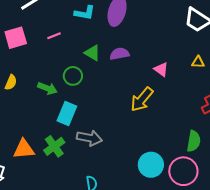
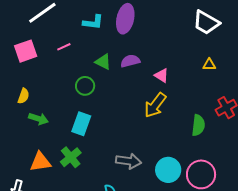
pink triangle: (161, 69) -> (162, 75), moved
green arrow: (47, 88) -> (38, 119), moved
gray arrow: (89, 138) -> (129, 161), moved
green semicircle: (194, 141) -> (198, 125), moved

